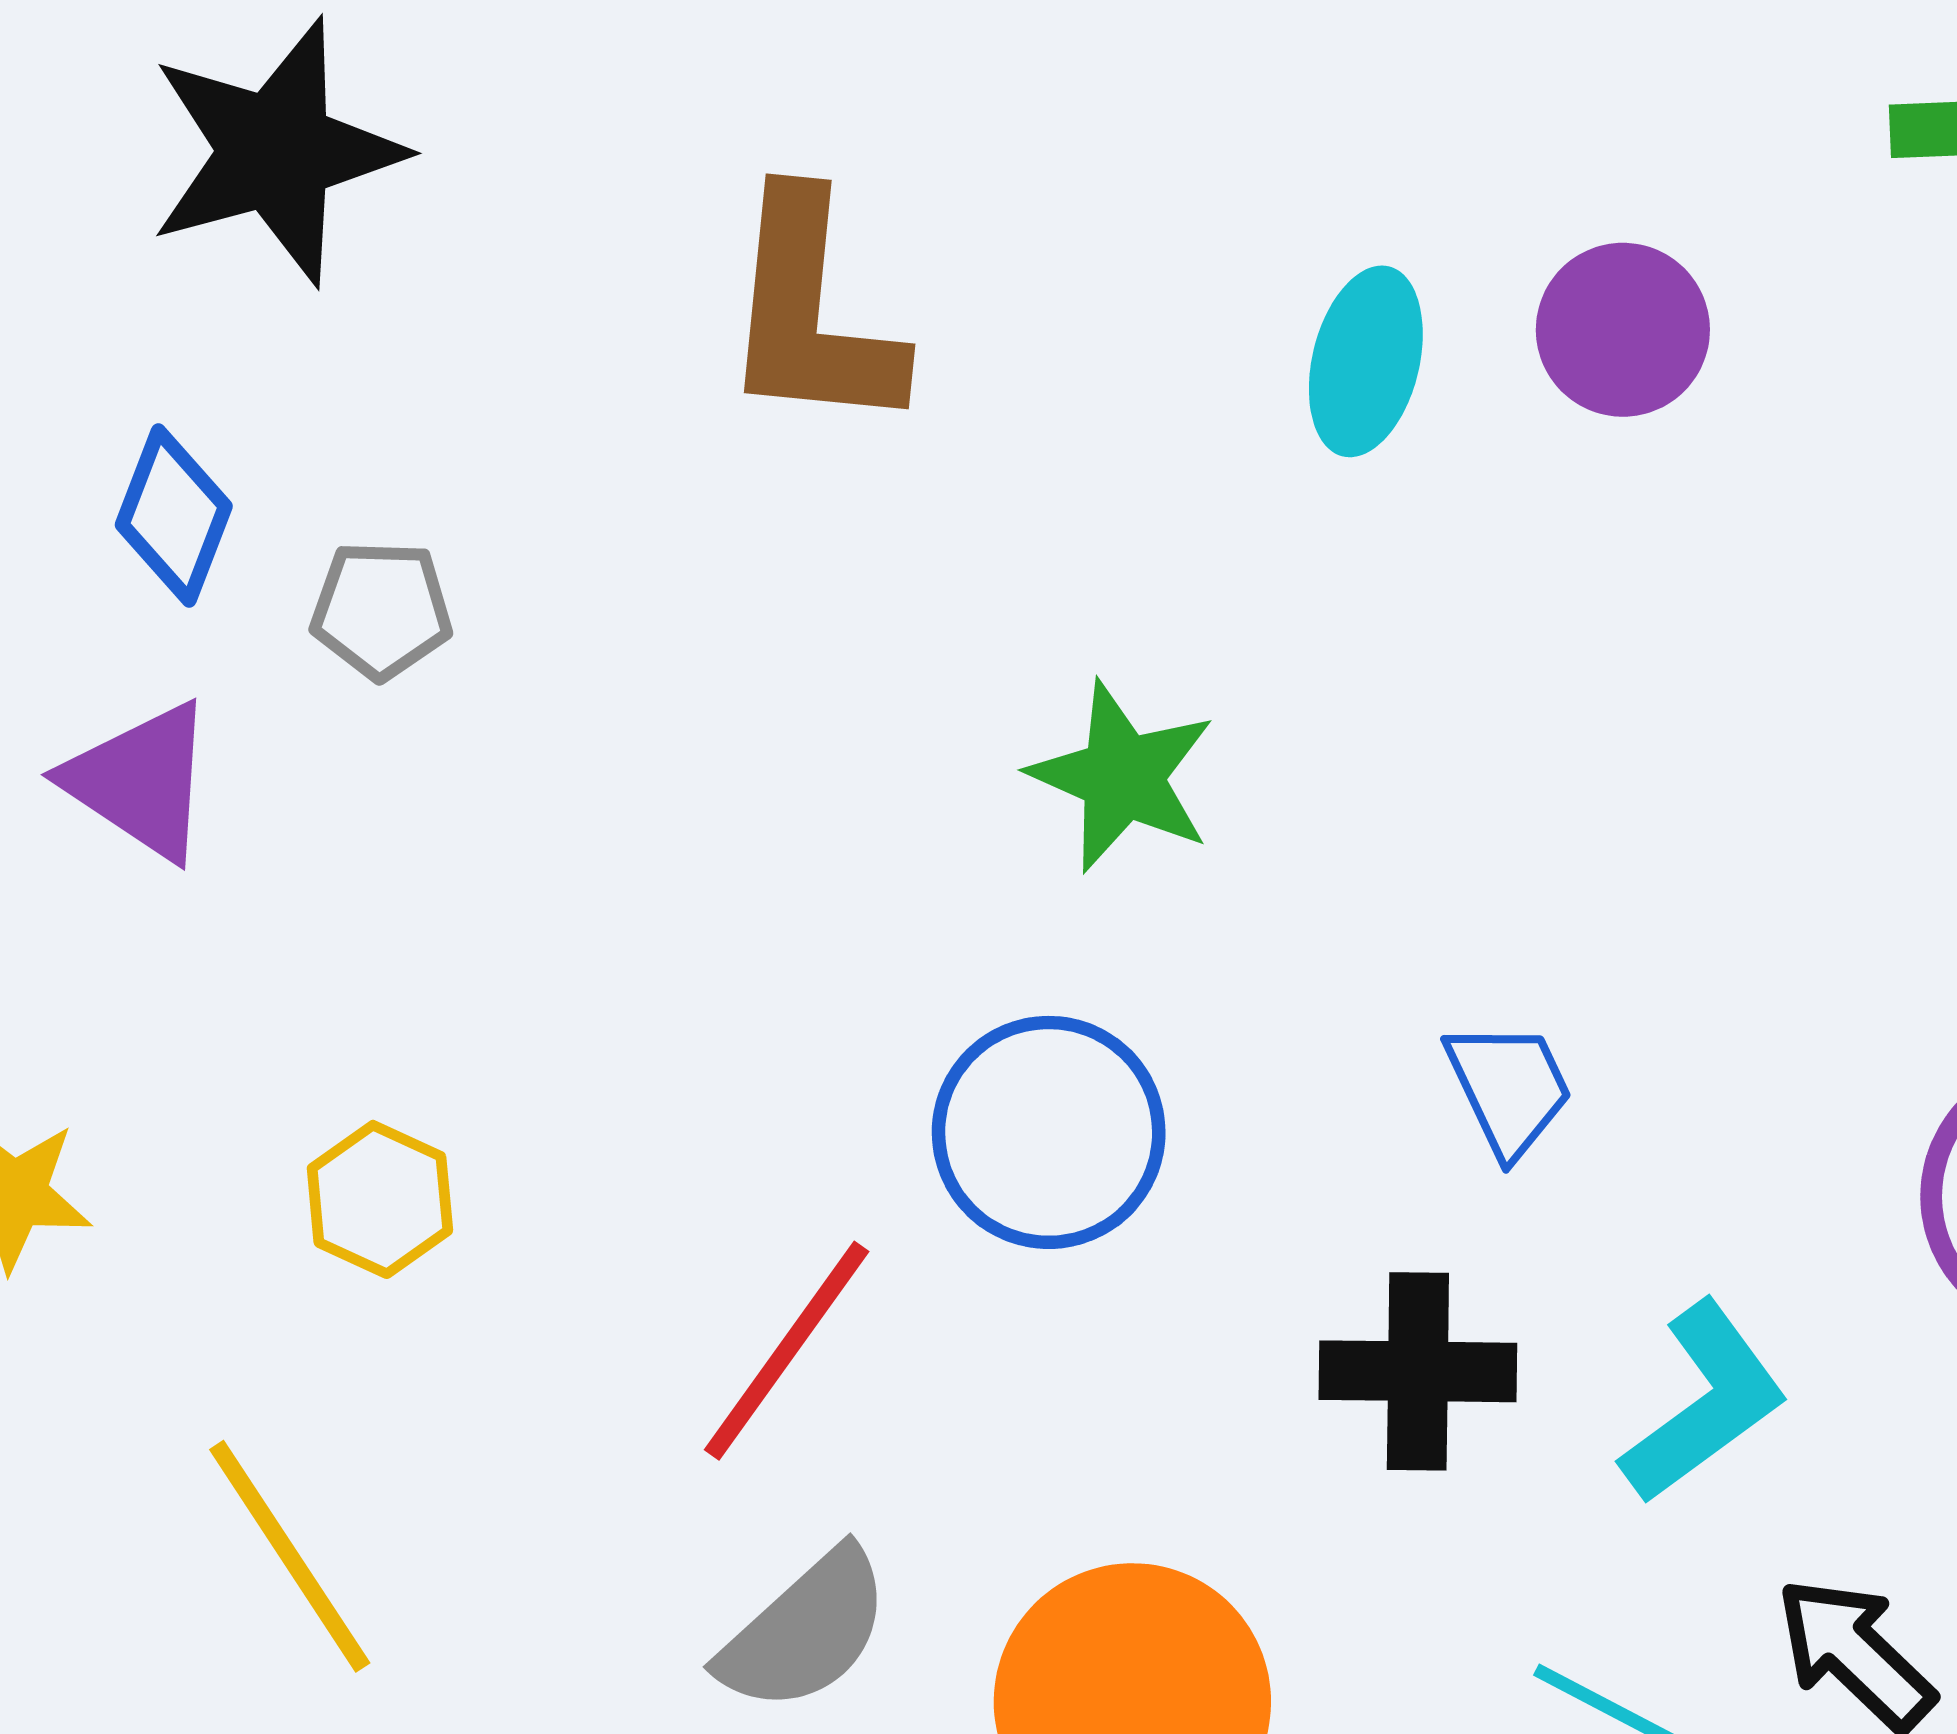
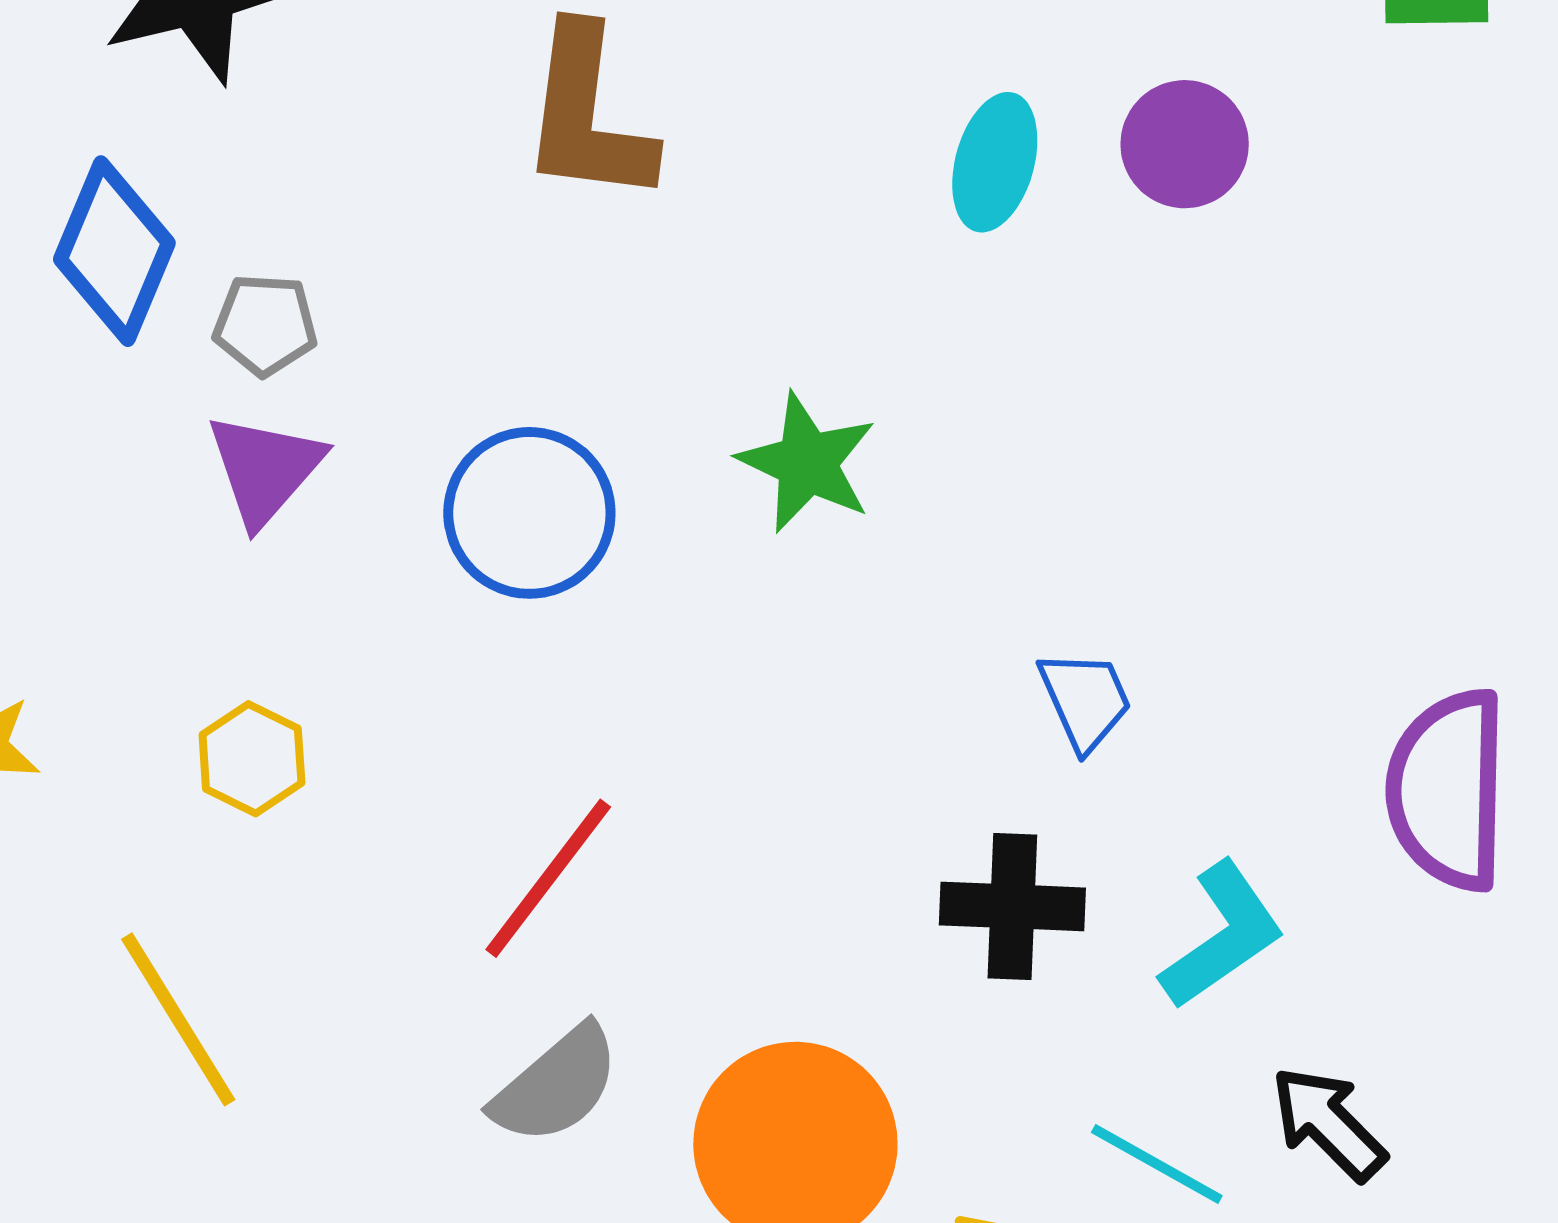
blue diamond: (174, 515) -> (114, 251), size x1.4
purple triangle: (140, 781) -> (265, 469), moved, turned 36
blue circle: (1049, 1132) -> (529, 513), moved

